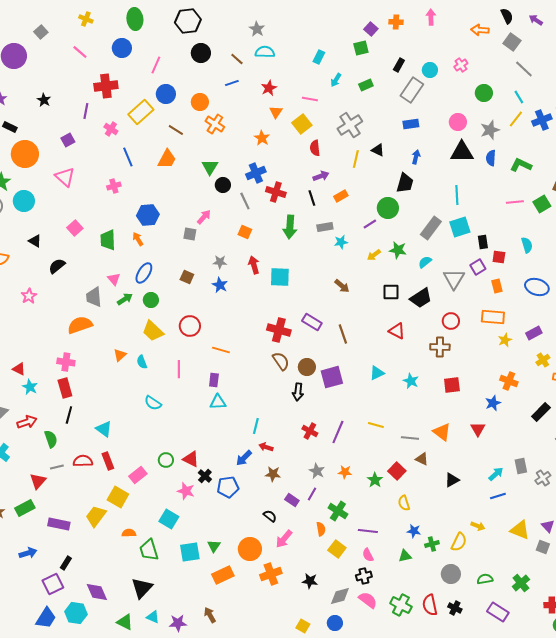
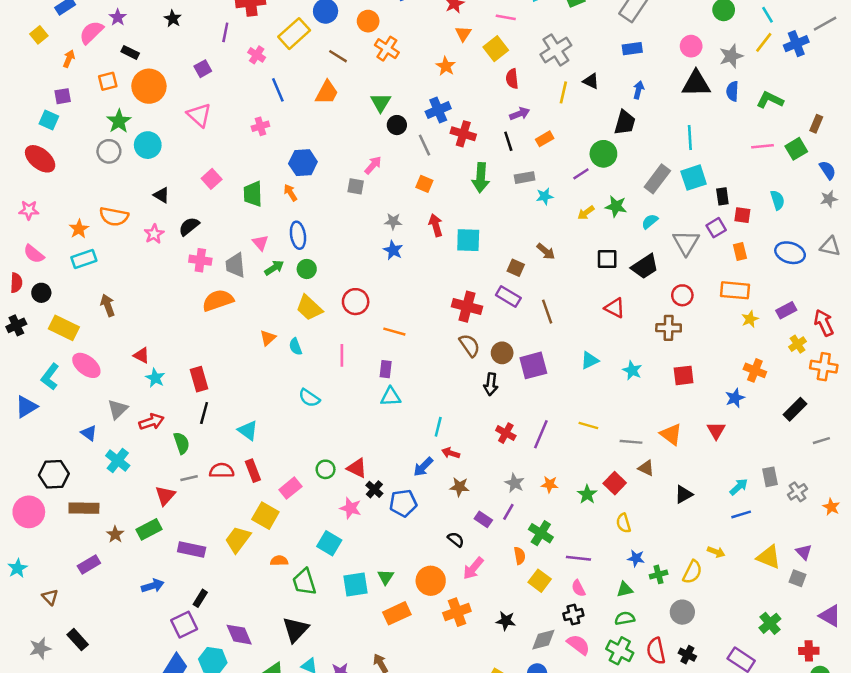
blue ellipse: (144, 273) -> (298, 235), turned -40
brown square: (187, 277) -> (516, 268), moved
pink star: (29, 296) -> (154, 234), moved
pink cross: (66, 362) -> (200, 260), moved
green semicircle: (485, 579) -> (625, 618), moved

